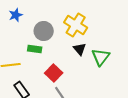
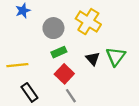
green rectangle: (35, 49) -> (59, 52), moved, turned -32
black triangle: (80, 49) -> (93, 59), moved

